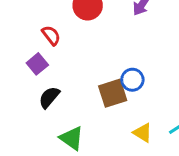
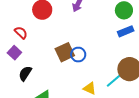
brown square: (113, 93) -> (65, 52), moved

